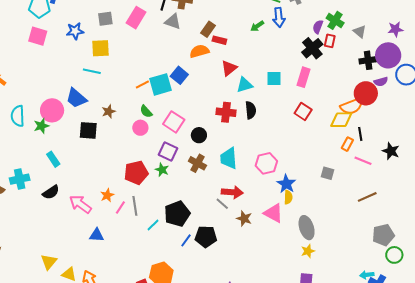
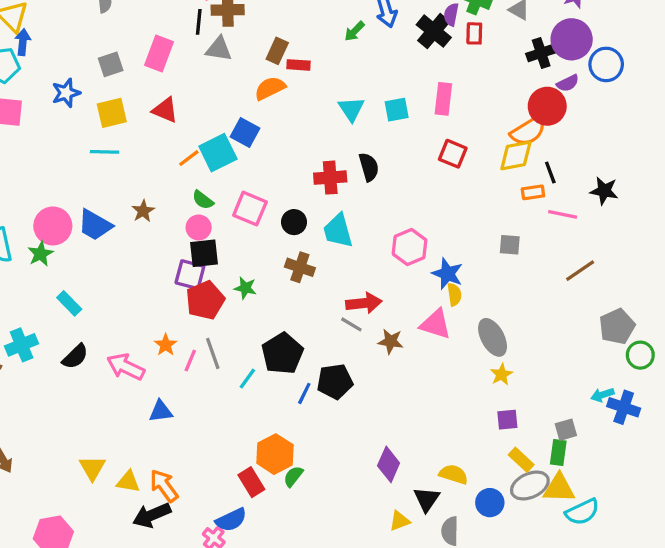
black cross: (312, 48) -> (434, 31), moved
red triangle: (229, 68) -> (165, 110), moved, turned -48
cyan triangle: (245, 85) -> (351, 109), moved, turned -36
blue trapezoid: (76, 98) -> (95, 225), moved
black square: (88, 130) -> (204, 253), moved
orange rectangle: (347, 144) -> (533, 192), turned 64
purple square: (168, 151) -> (190, 275), moved
cyan trapezoid: (229, 158) -> (338, 231), moved

